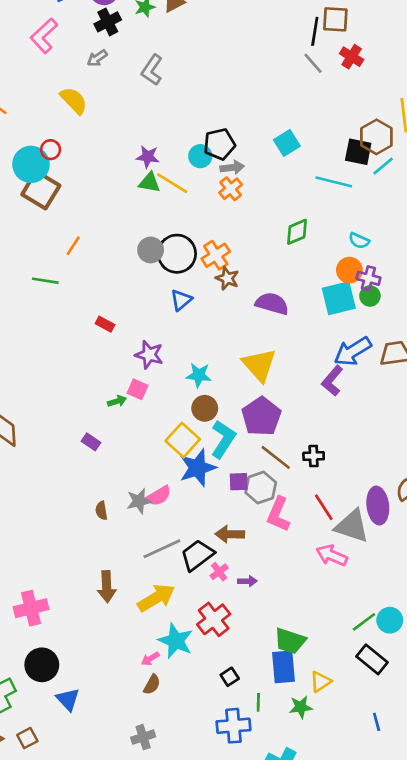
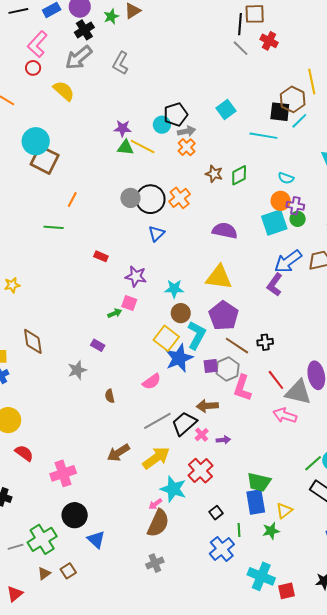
gray arrow: (97, 58) -> (79, 58), size x1.8
red circle: (51, 150) -> (33, 68), moved
brown star: (227, 278) -> (214, 174), moved
yellow triangle: (259, 365) -> (219, 277), turned -36
gray star: (139, 501) -> (77, 370), moved
brown arrow: (107, 587) -> (118, 453), turned 65
brown semicircle: (152, 685) -> (158, 523), size x1.8
blue cross: (233, 726) -> (222, 549), turned -30

